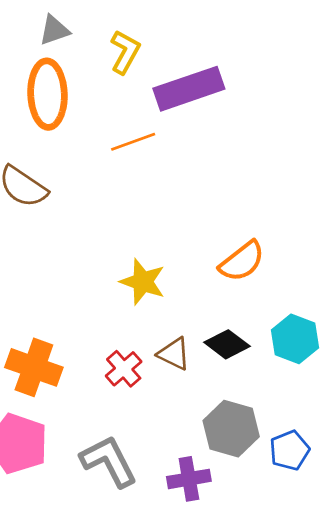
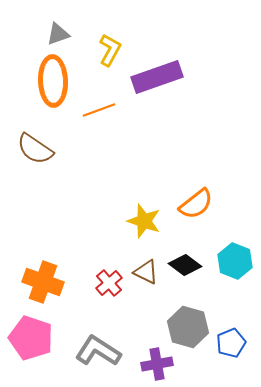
orange line: (133, 142) -> (99, 110), moved
yellow star: (143, 282) -> (144, 221), moved
gray L-shape: (109, 461) -> (98, 351), turned -30

